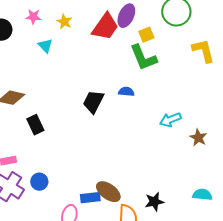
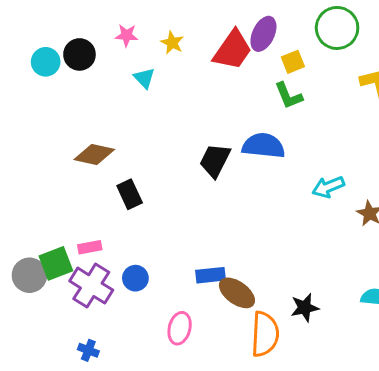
green L-shape: (143, 58) -> (288, 96), size x0.7
blue semicircle: (126, 92) -> (263, 146), size x1.8
blue rectangle: (90, 198) -> (210, 275), moved

